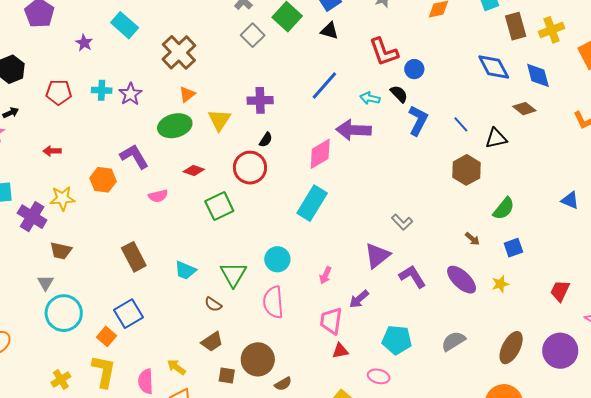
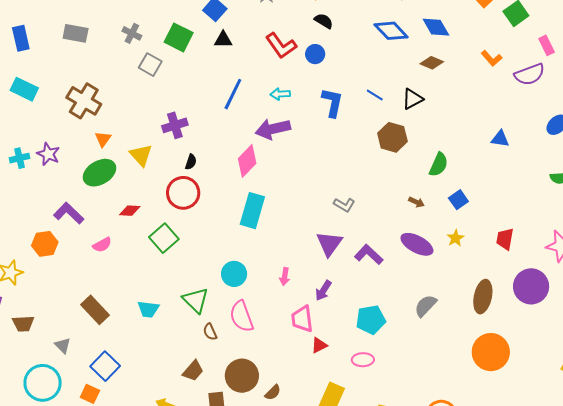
black semicircle: (399, 94) -> (324, 21), moved
gray triangle: (45, 283) -> (63, 346), moved
red trapezoid: (560, 291) -> (505, 239), moved
brown semicircle: (213, 304) -> (210, 332), moved, turned 48

